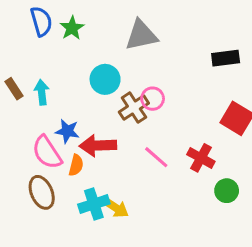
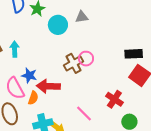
gray triangle: (141, 35) -> (82, 17), size x0.6
black rectangle: (226, 58) -> (134, 54), moved
cyan circle: (105, 79) -> (58, 25), moved
pink line: (156, 157) -> (84, 114), moved

